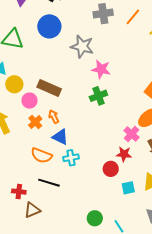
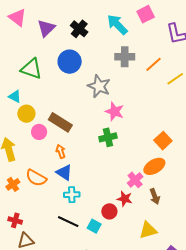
orange cross: (35, 122) -> (13, 184), moved
orange semicircle: (41, 155) -> (36, 178), moved
black line: (49, 183) -> (68, 222), moved
cyan square: (128, 188) -> (94, 226), moved, turned 32

